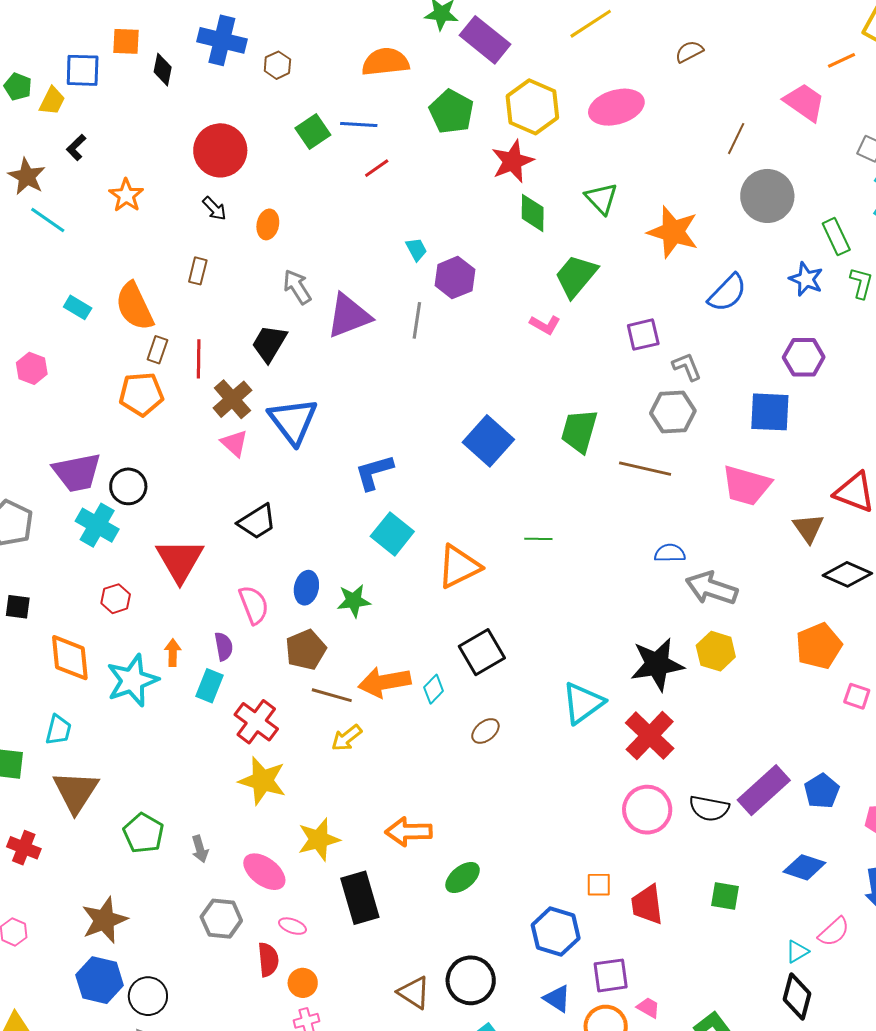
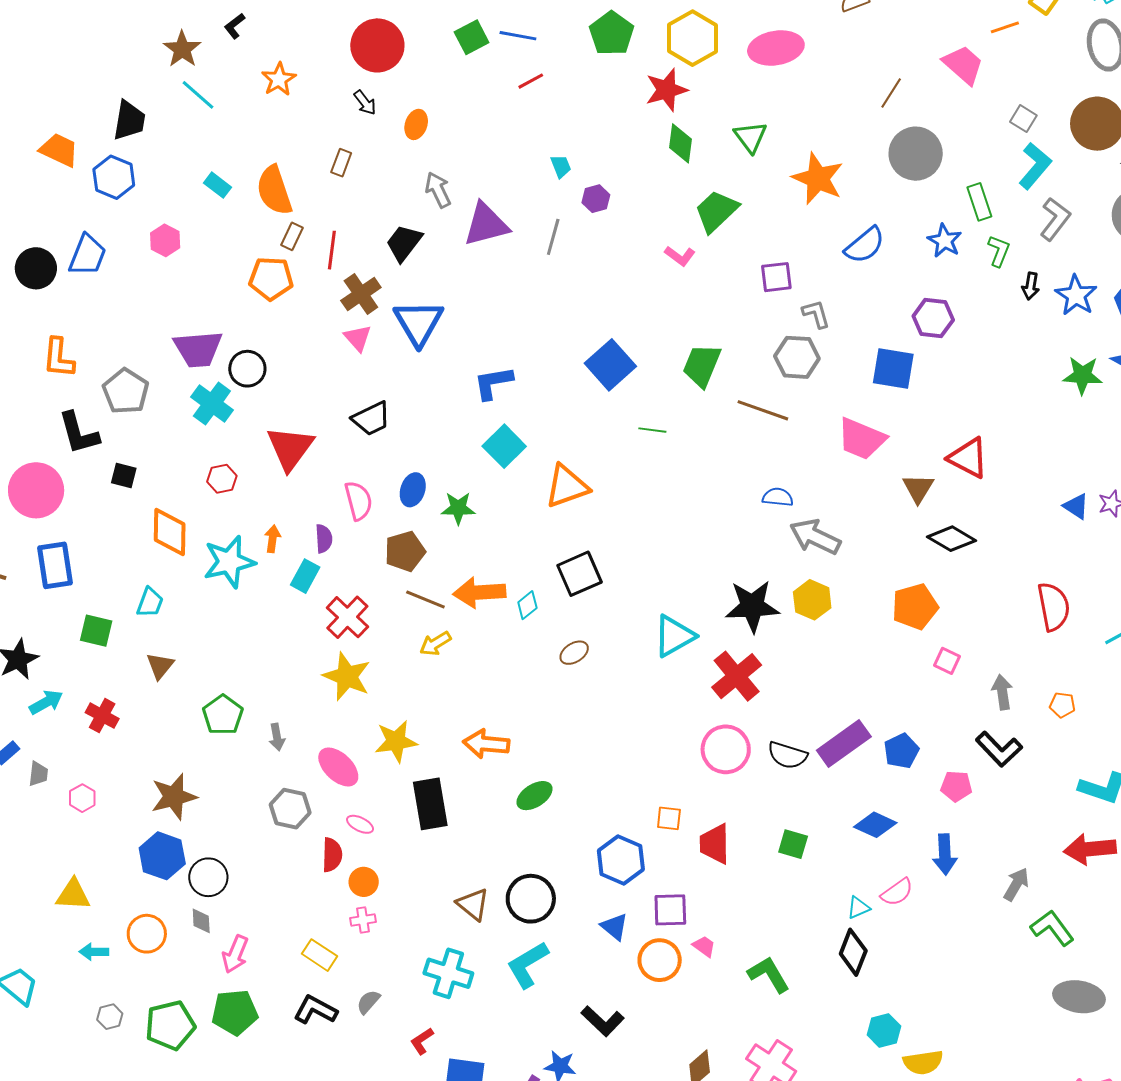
purple hexagon: (455, 278) -> (596, 199), size x0.7
green line: (538, 539) -> (652, 430), moved
brown triangle: (76, 792) -> (160, 666), size x0.6

